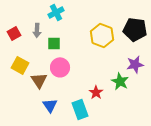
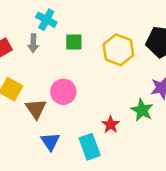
cyan cross: (56, 12) -> (46, 20), moved, turned -35
green square: (54, 43) -> (74, 42), moved

